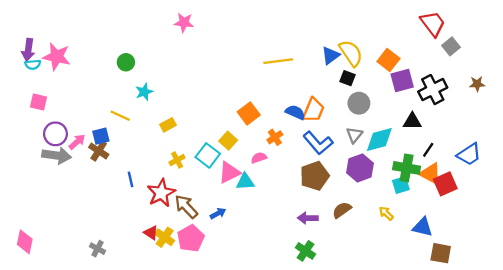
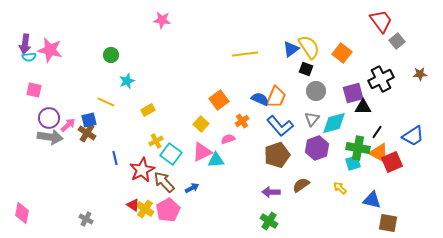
purple square: (402, 80) -> (353, 93), moved
cyan square: (208, 155) -> (171, 154), moved

